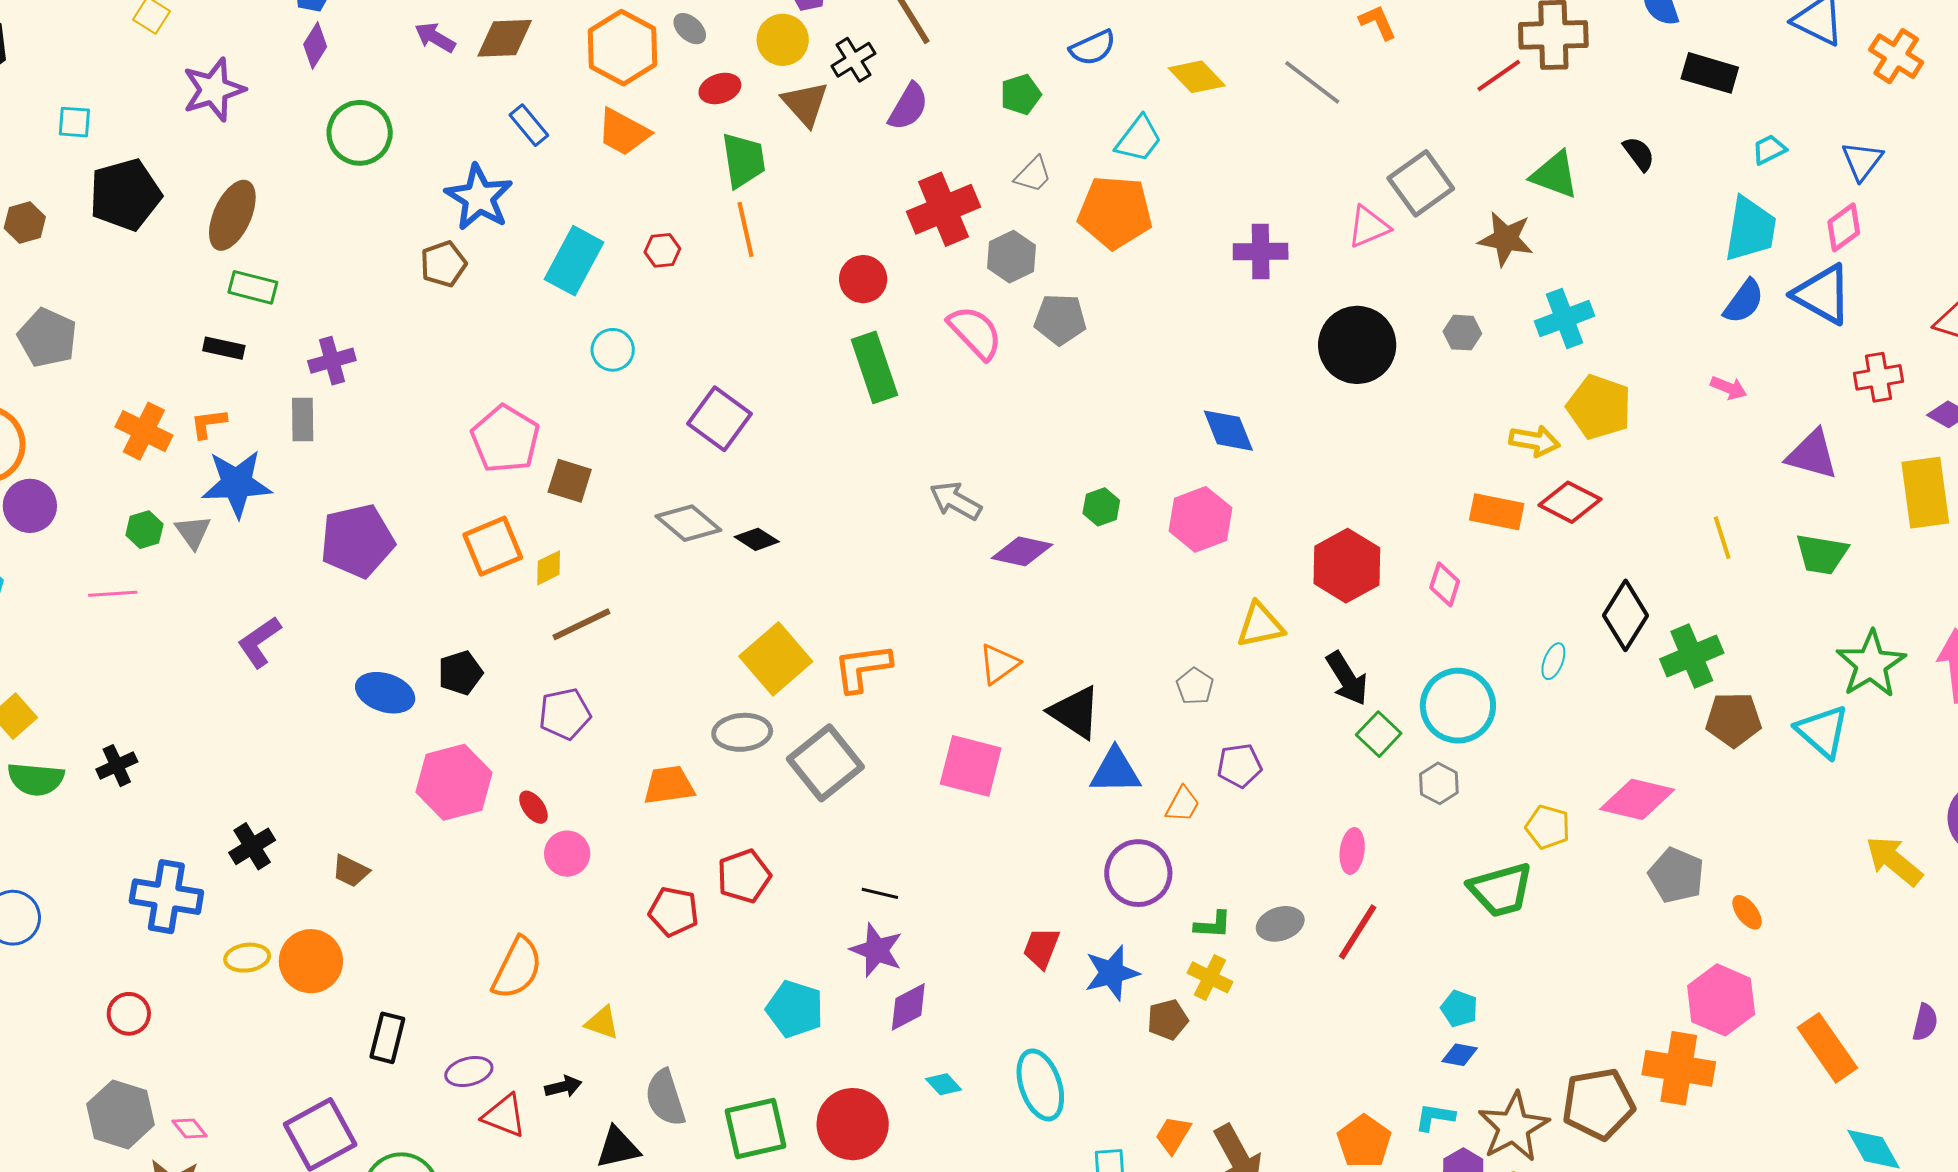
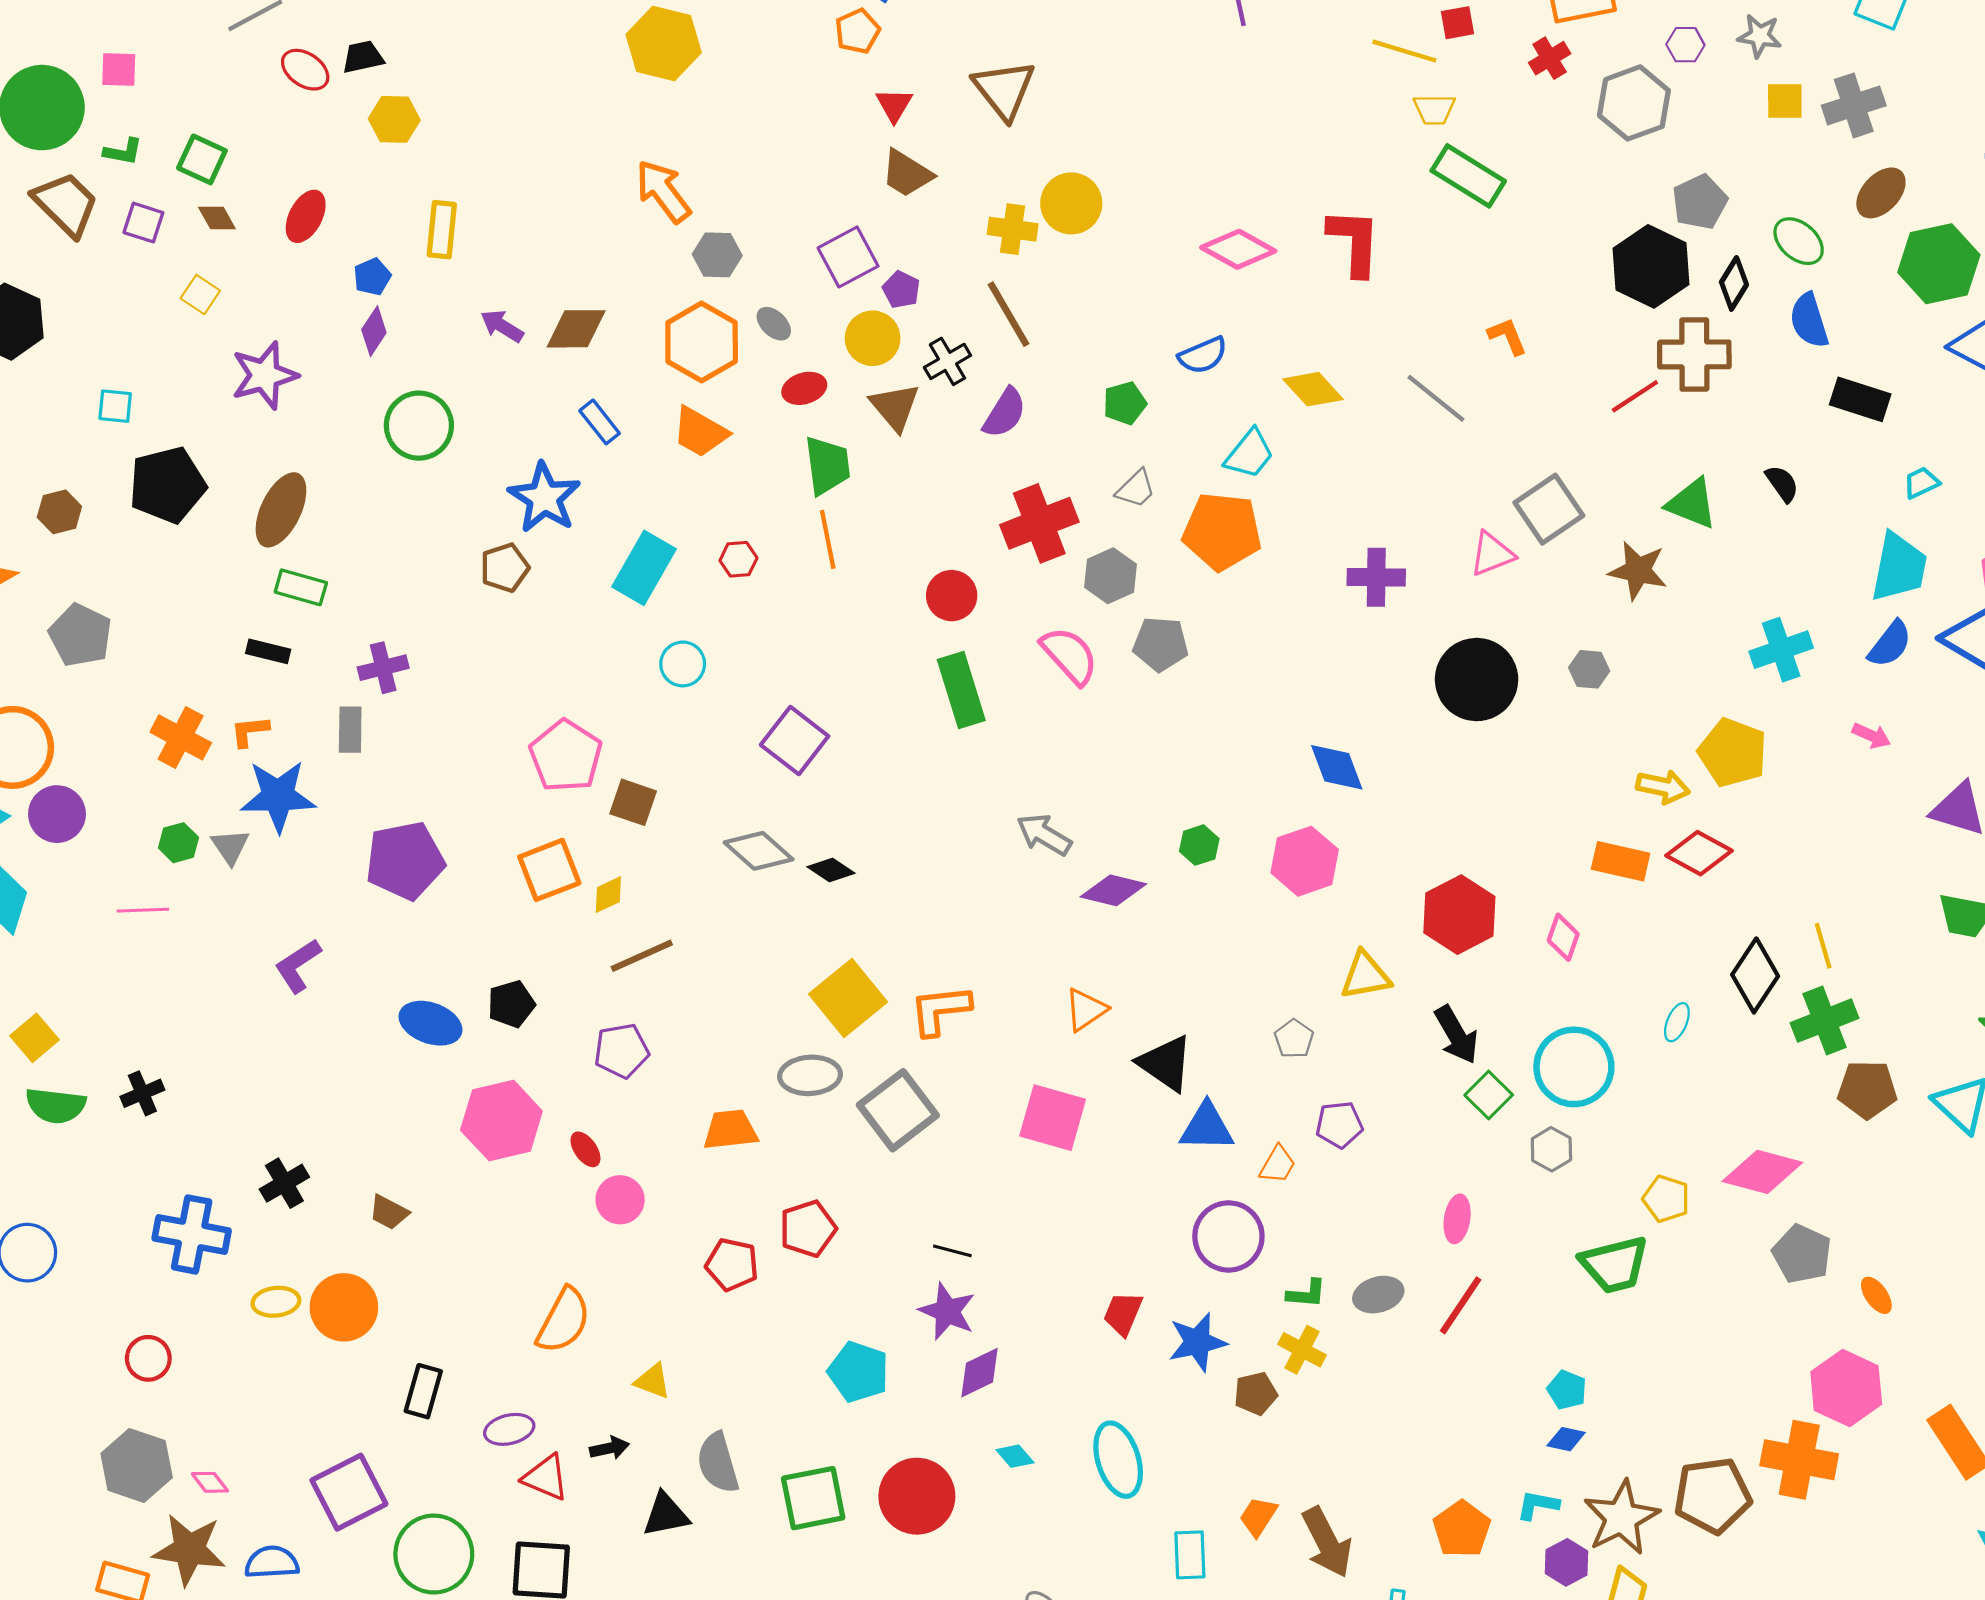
cyan cross: (1565, 319) -> (1781, 650), moved
yellow line: (1722, 538) -> (1823, 946), moved

